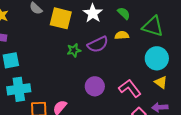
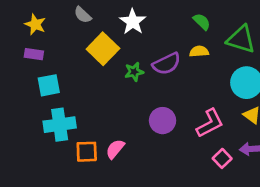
white star: (93, 13) -> (133, 22), moved
yellow square: (61, 18) -> (103, 49), moved, turned 30
pink L-shape: (130, 88) -> (210, 123), turned 100

